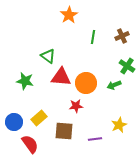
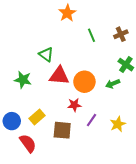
green line: (93, 37) -> (92, 35), turned -32
purple line: (95, 139) -> (92, 120), moved, turned -48

